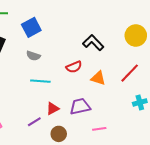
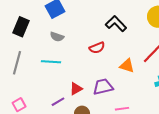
orange triangle: (98, 78) -> (127, 66), moved
cyan line: (40, 81) -> (51, 62), moved

